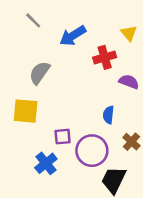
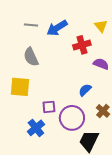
gray line: (33, 20) -> (31, 25), moved, turned -40
gray semicircle: (40, 73) -> (31, 57), turned -60
blue semicircle: (108, 115) -> (85, 90), turned 40

